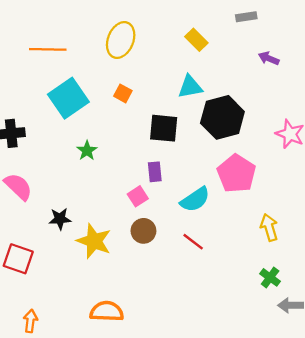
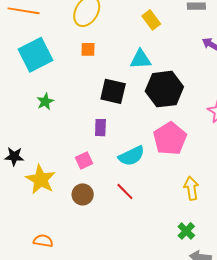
orange square: (123, 93) -> (88, 49), moved, turned -35
pink square: (138, 196) -> (84, 160), moved
brown circle: (143, 231) -> (83, 194), moved
orange semicircle: (107, 311) -> (43, 241), size x0.7

